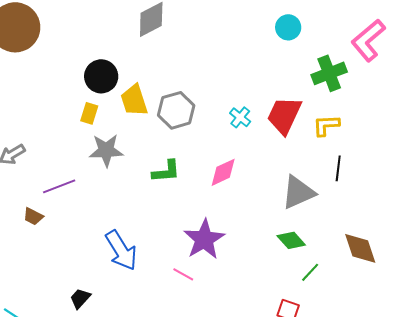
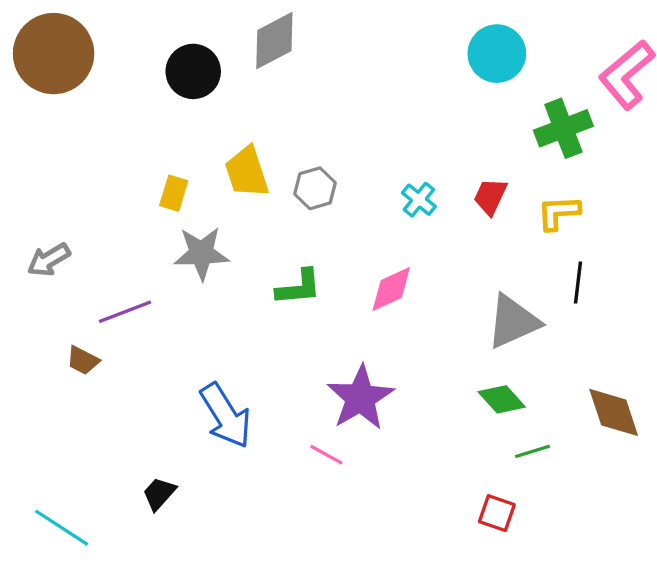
cyan circle: (288, 27) -> (497, 54), size x1.4
black circle: (101, 76) -> (193, 71), moved
gray hexagon: (176, 110) -> (315, 188), size x0.7
red trapezoid: (284, 115) -> (490, 196), size x0.6
green line: (310, 272) -> (533, 451), turned 30

